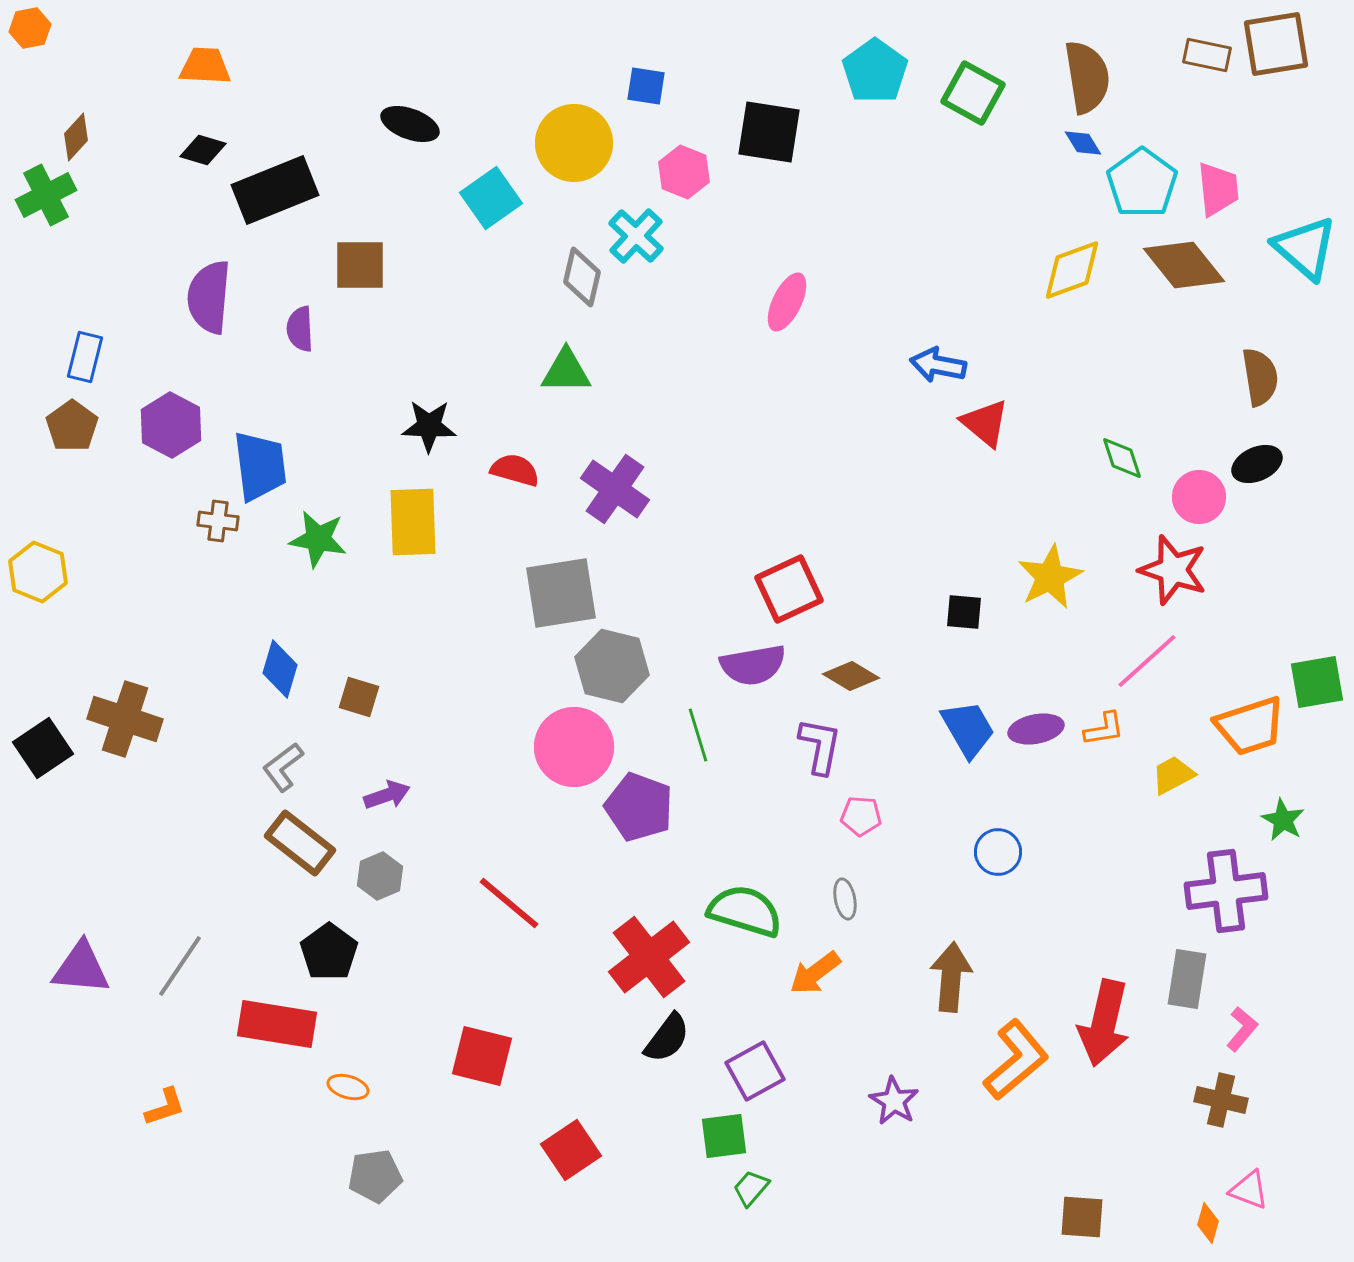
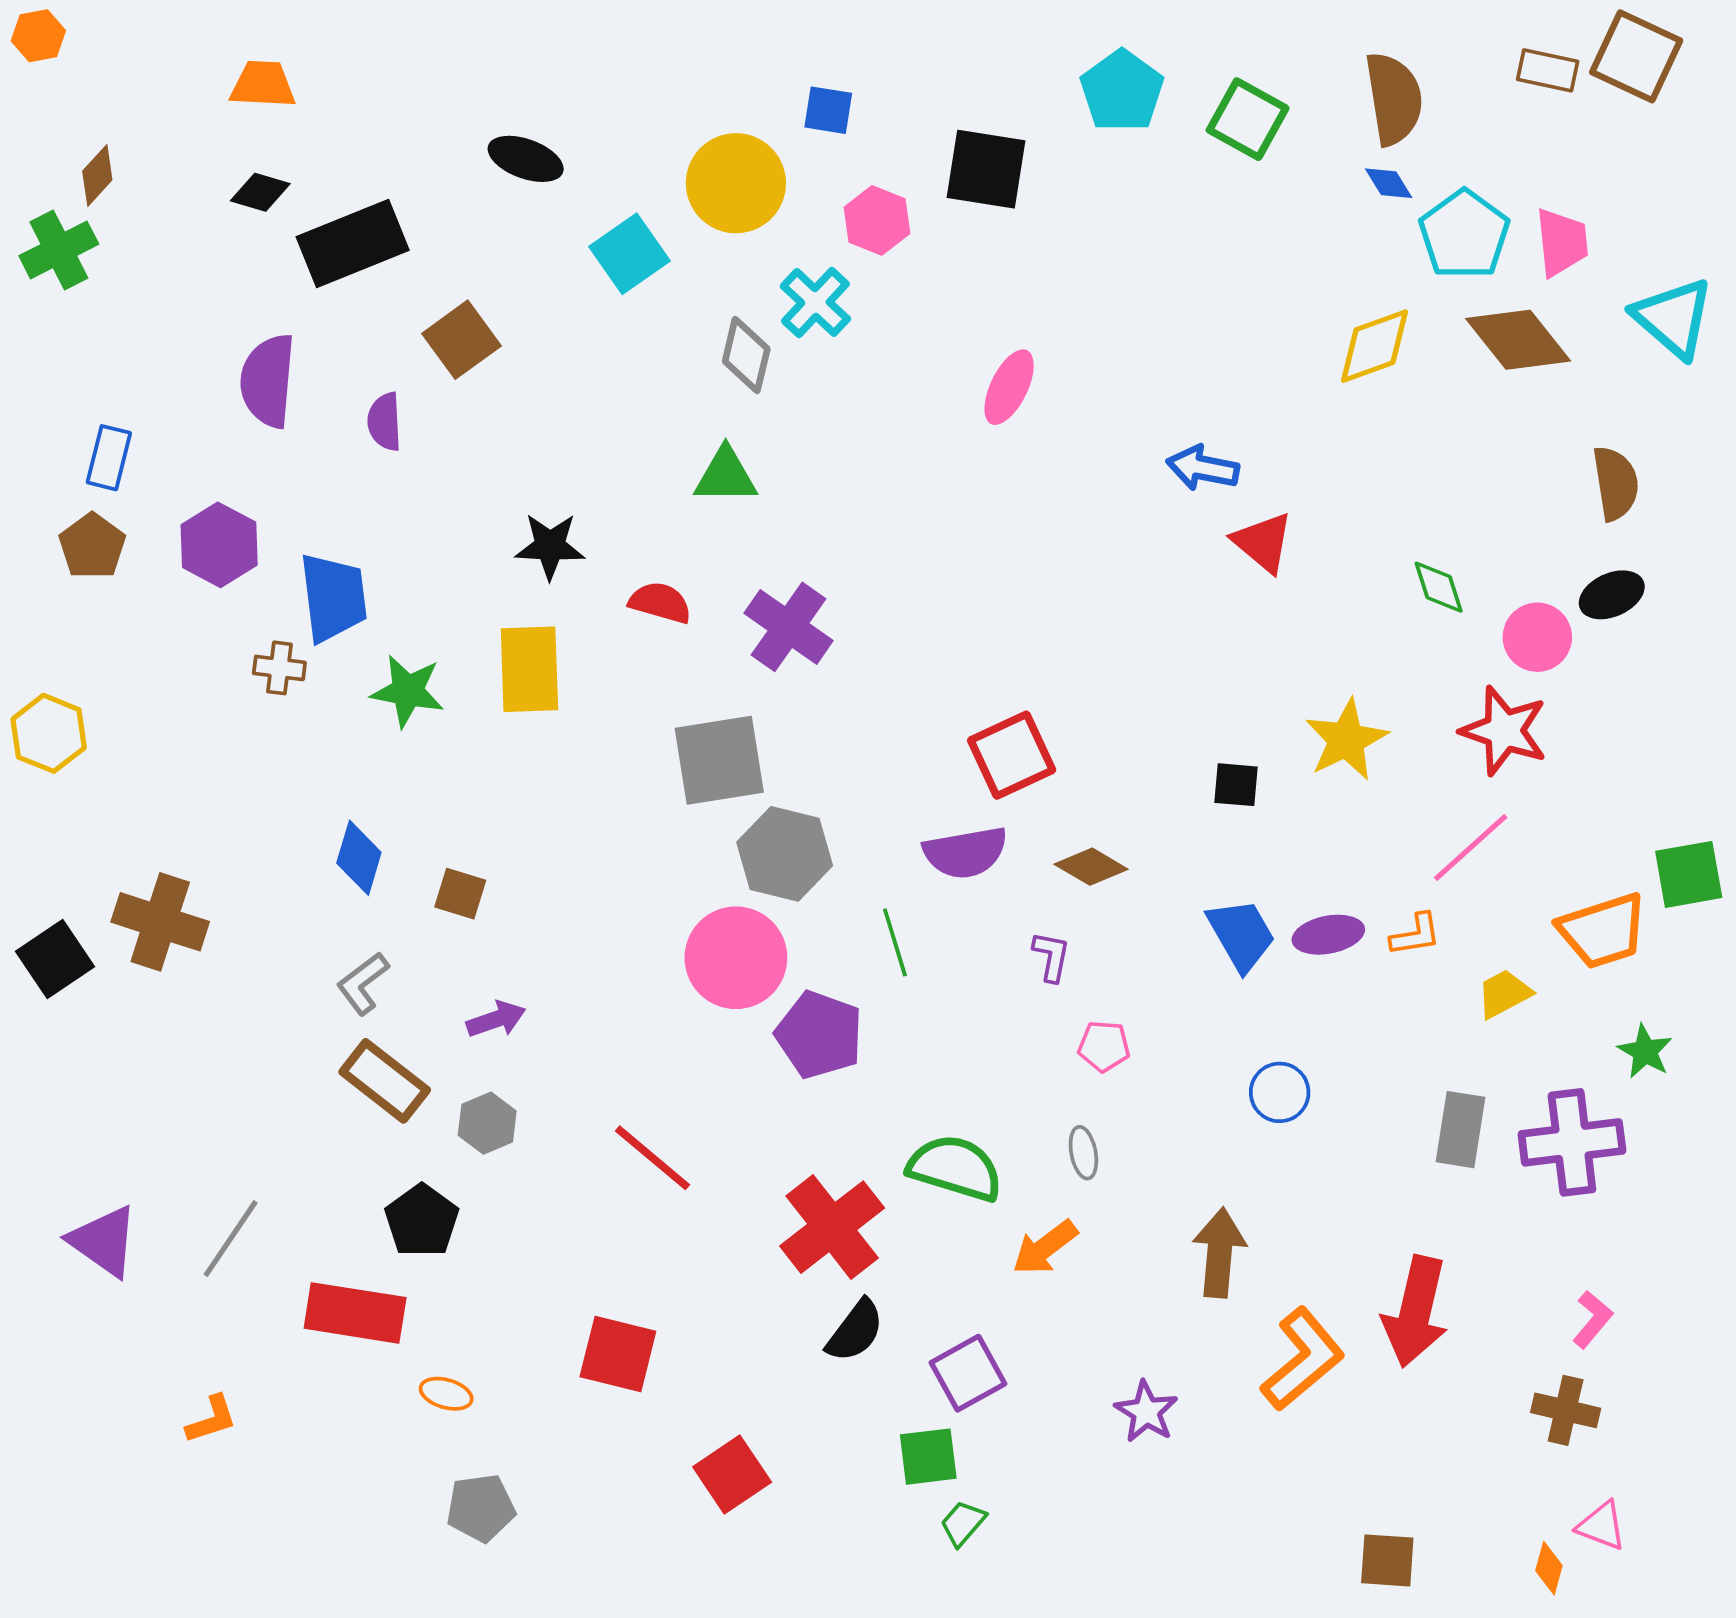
brown square: (1276, 44) -> (1636, 56), turned 34
brown square: (360, 265) -> (462, 340), turned -36
purple L-shape: (820, 746) -> (1051, 956), size x0.7
purple triangle: (81, 968) -> (104, 1241), turned 30
gray rectangle: (1187, 979) -> (1460, 1130), moved

